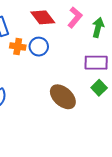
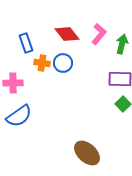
brown ellipse: (63, 97) -> (87, 153), moved

